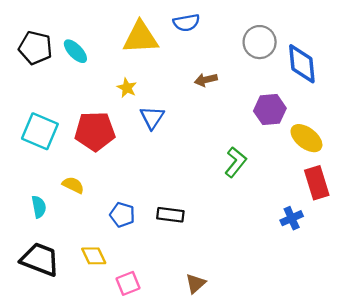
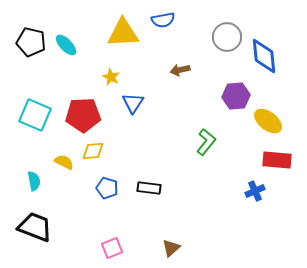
red rectangle: (317, 183) -> (277, 160), turned -68
yellow diamond: (94, 256) -> (93, 151), moved, turned -70

